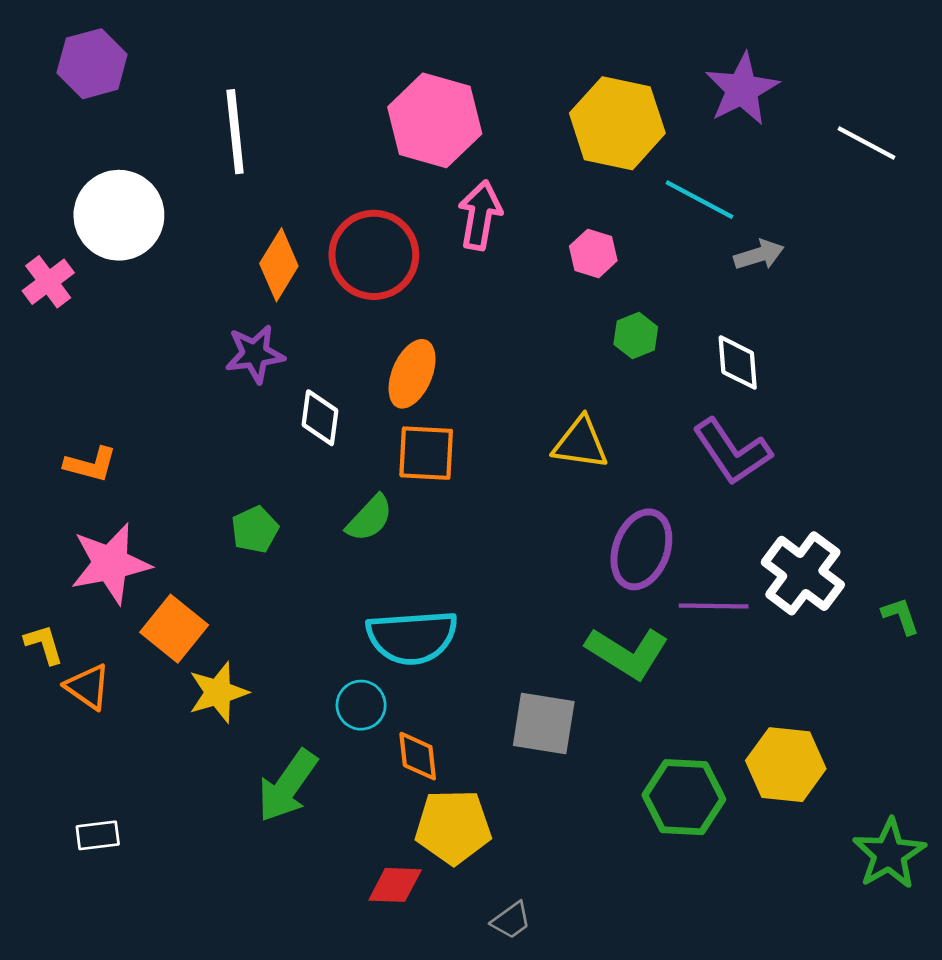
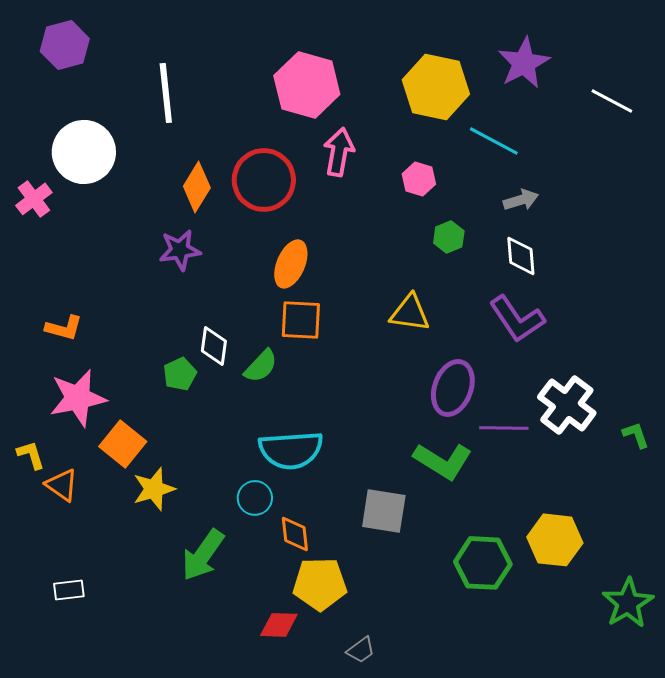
gray arrow: (759, 255) -> (521, 200), moved
white diamond: (320, 418) -> (214, 346), moved

